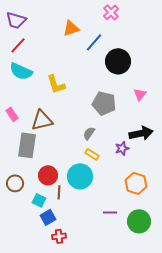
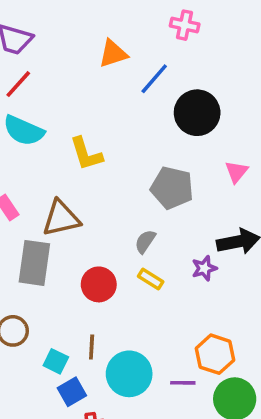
pink cross: (111, 12) -> (185, 25), turned -35
red circle: (48, 175) -> (99, 284), moved
cyan circle: (80, 176) -> (129, 374), moved
orange hexagon: (136, 183) -> (215, 354), moved

